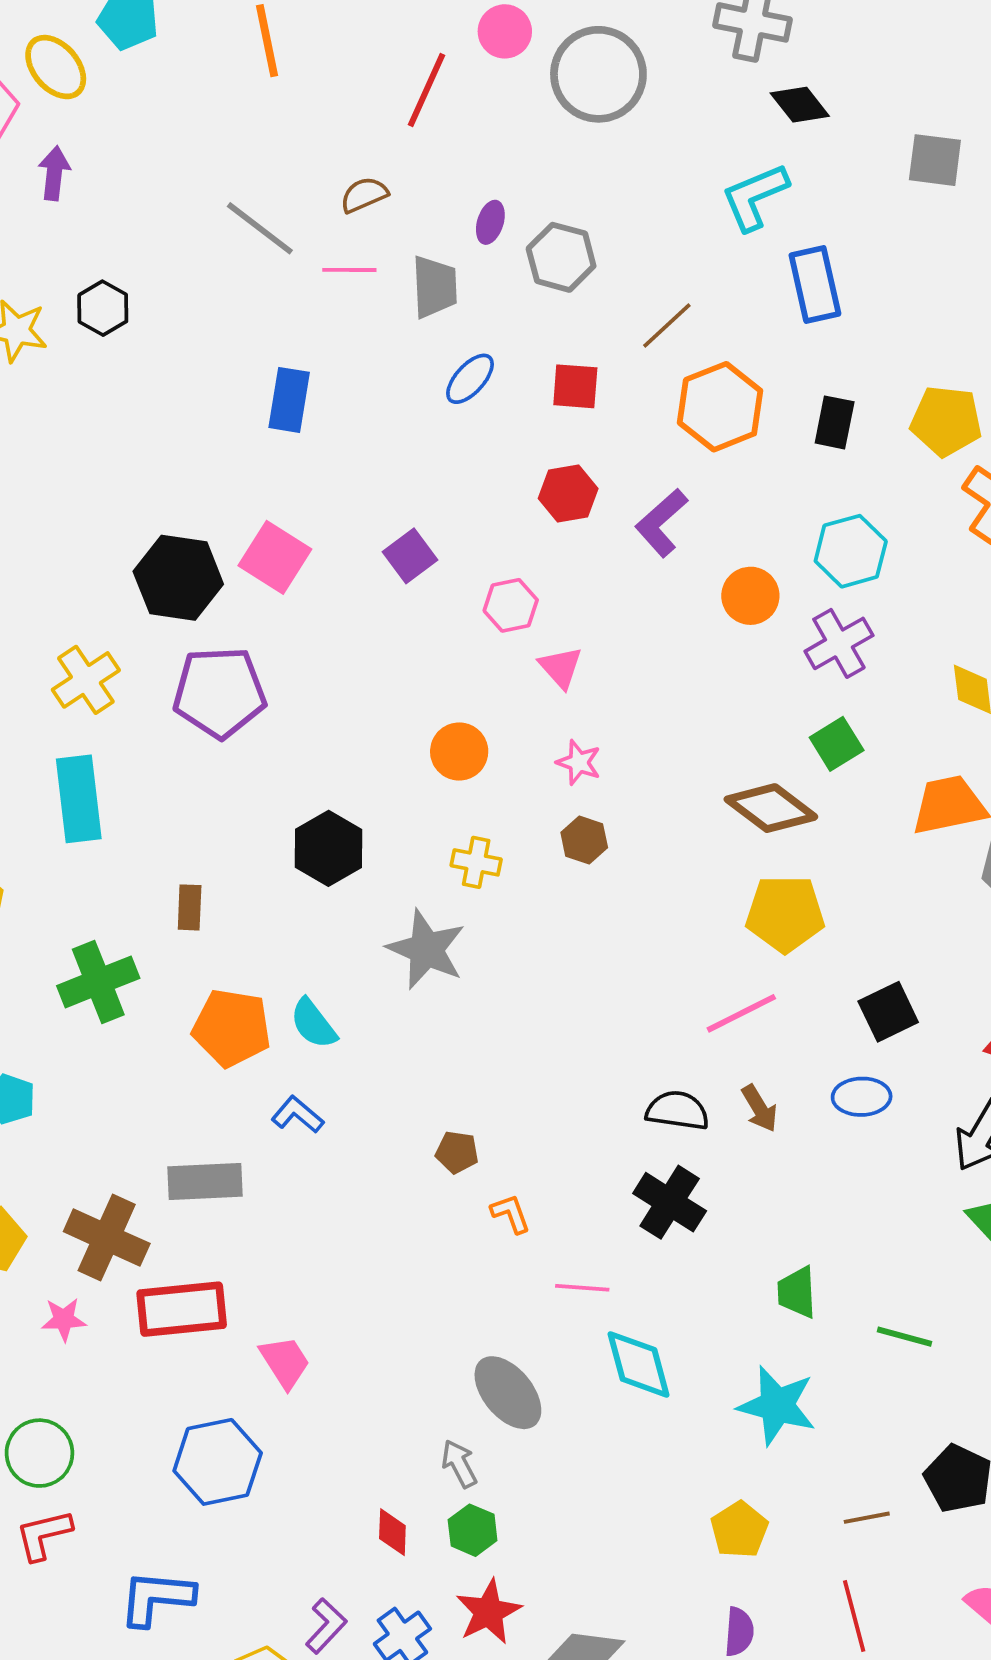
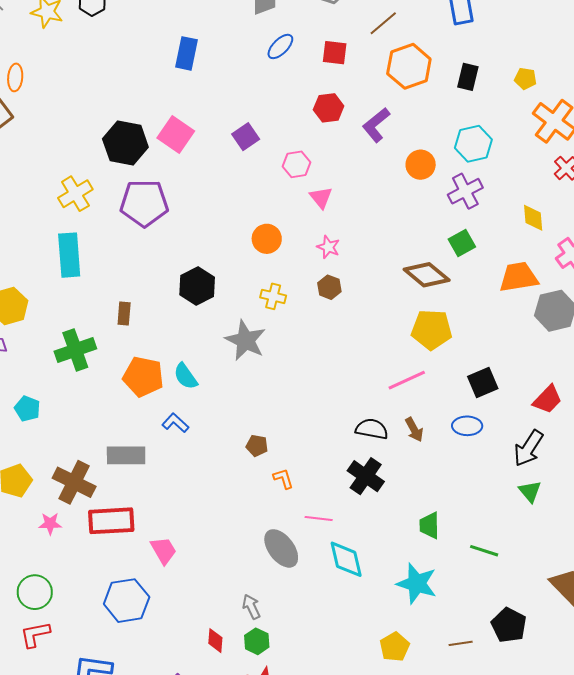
yellow pentagon: (946, 421) -> (525, 79), size x0.6
gray ellipse: (508, 1393) -> (281, 548), moved

